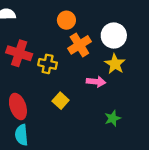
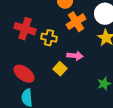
pink arrow: (96, 82) -> (75, 56), moved
red ellipse: (18, 106) -> (24, 74), turned -35

